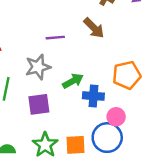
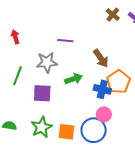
brown arrow: (94, 28) -> (101, 58), moved
orange pentagon: (127, 75) -> (118, 82), turned -30
blue cross: (93, 96) -> (102, 89), moved

